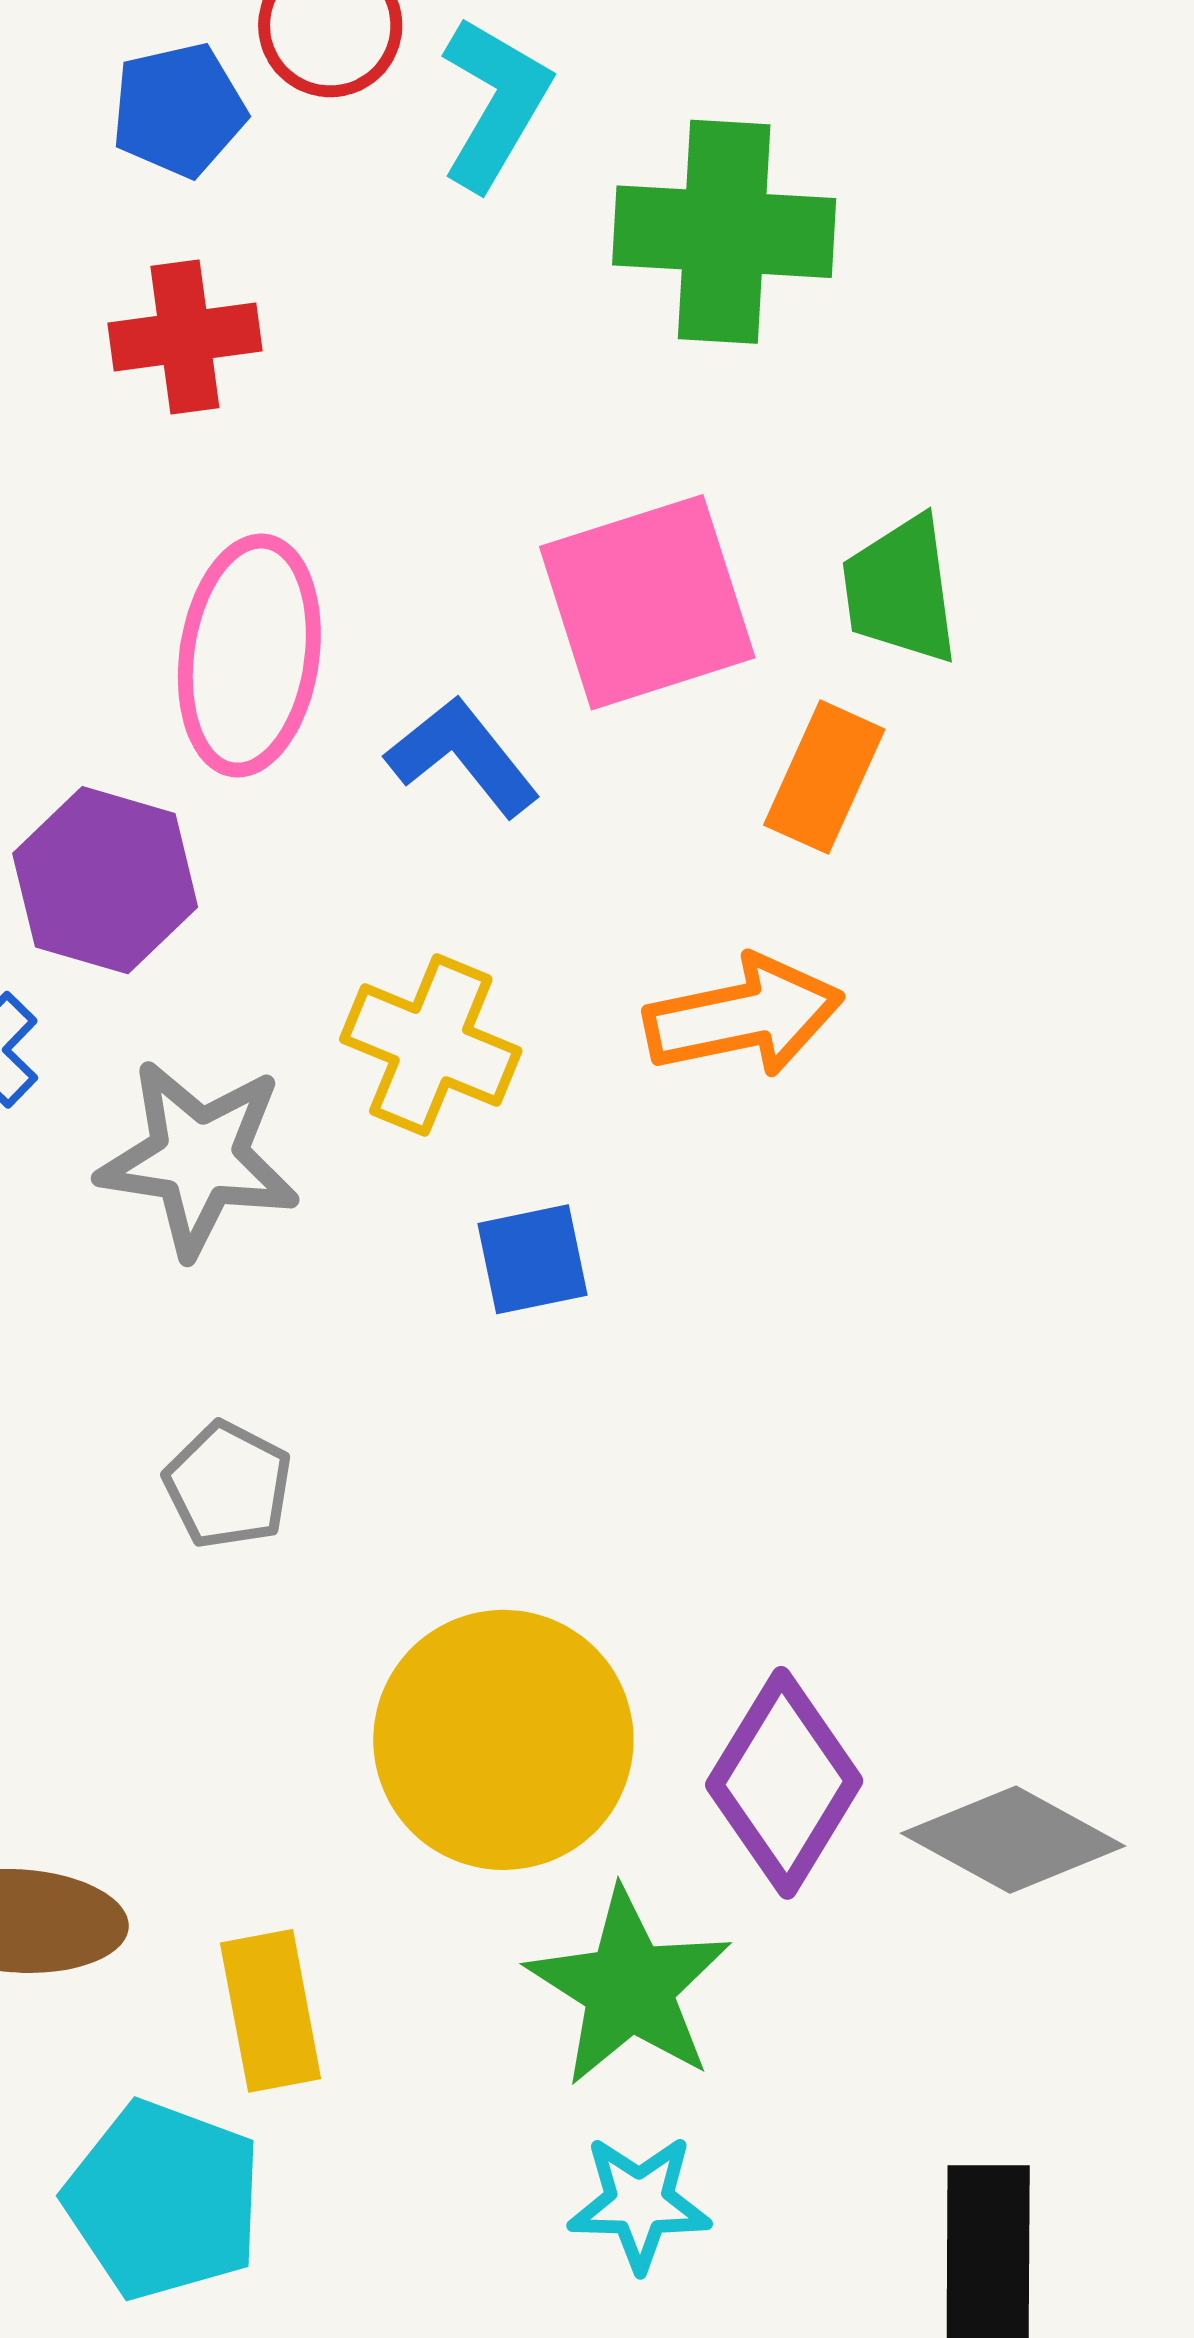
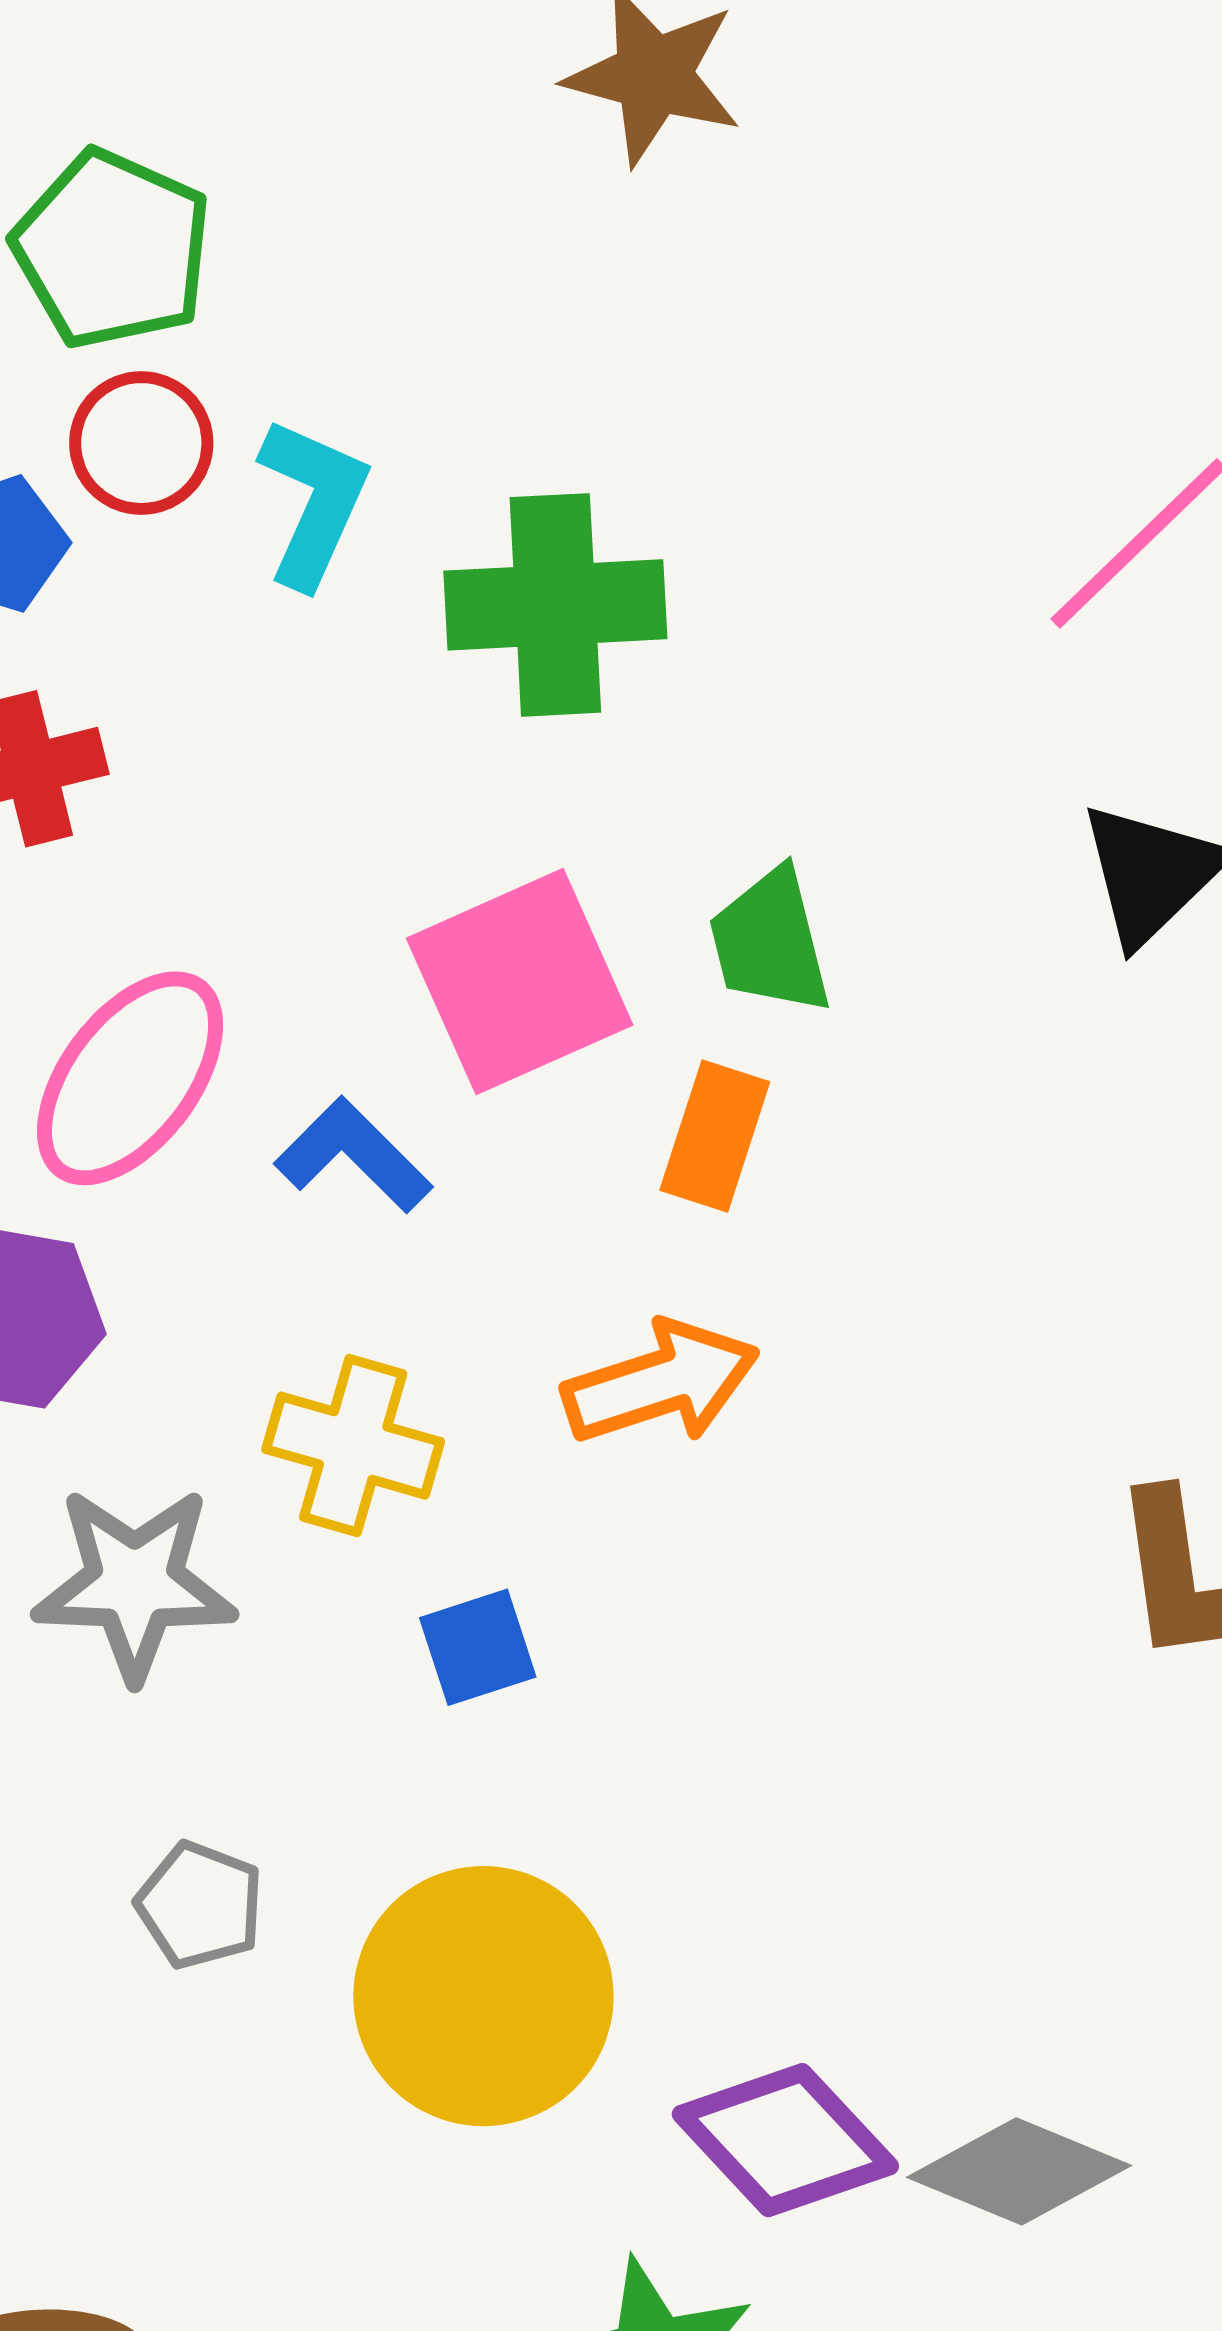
pink ellipse: (249, 656) -> (130, 1078), turned 35
yellow circle: (503, 1740) -> (483, 1996), moved
purple diamond: (784, 1783) -> (785, 2140), turned -68

